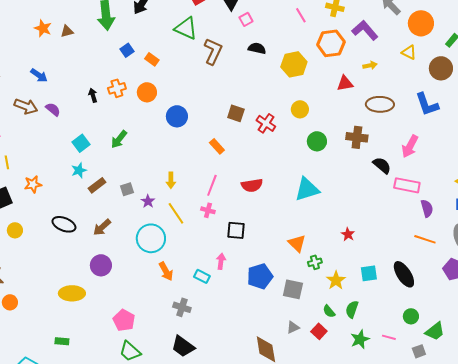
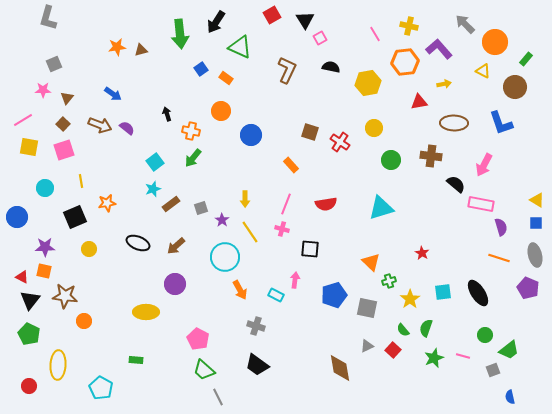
orange star: (43, 28) -> (117, 47), turned -30
green triangle: (186, 28) -> (240, 47), moved
orange cross: (117, 88) -> (191, 131), moved, turned 30

